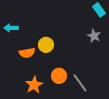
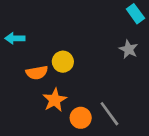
orange circle: (59, 76) -> (81, 118), moved
orange star: (34, 85) -> (55, 100), moved

